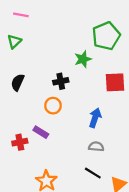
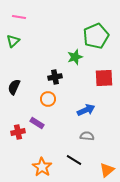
black semicircle: (18, 82) -> (14, 87), moved
blue arrow: (95, 118) -> (86, 110), turned 48
black line: (93, 173) -> (74, 160), moved

